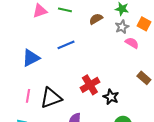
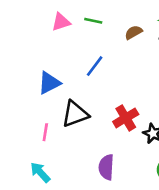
blue line: (66, 45) -> (95, 66), turned -30
black triangle: (51, 98) -> (75, 114), moved

